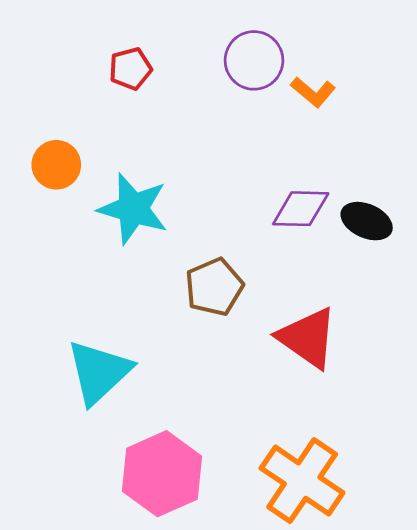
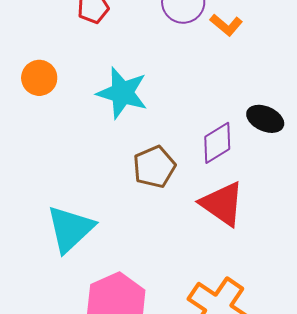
cyan star: (133, 209) -> (122, 93), moved
purple diamond: (301, 209) -> (217, 143), moved, turned -33

